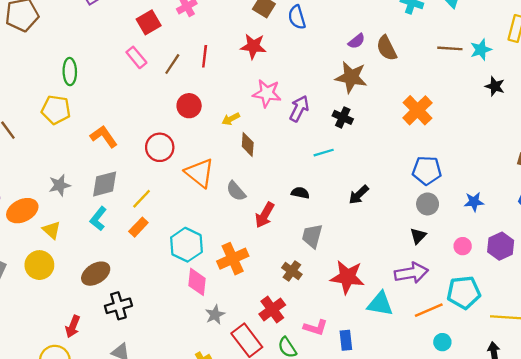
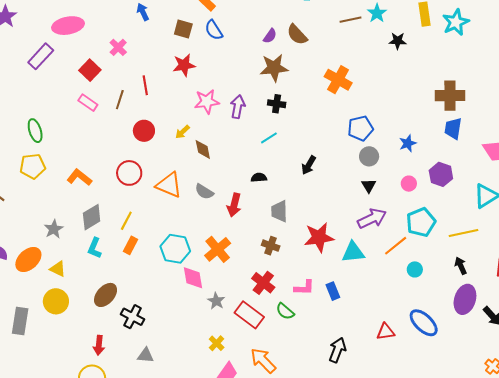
black cross: (118, 306) -> (133, 317), turned -30

